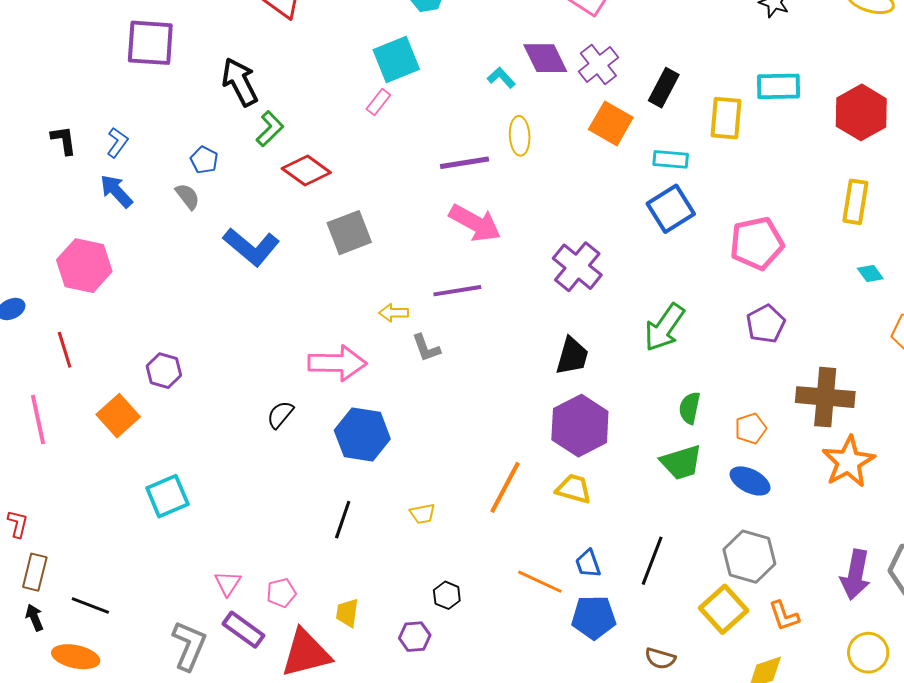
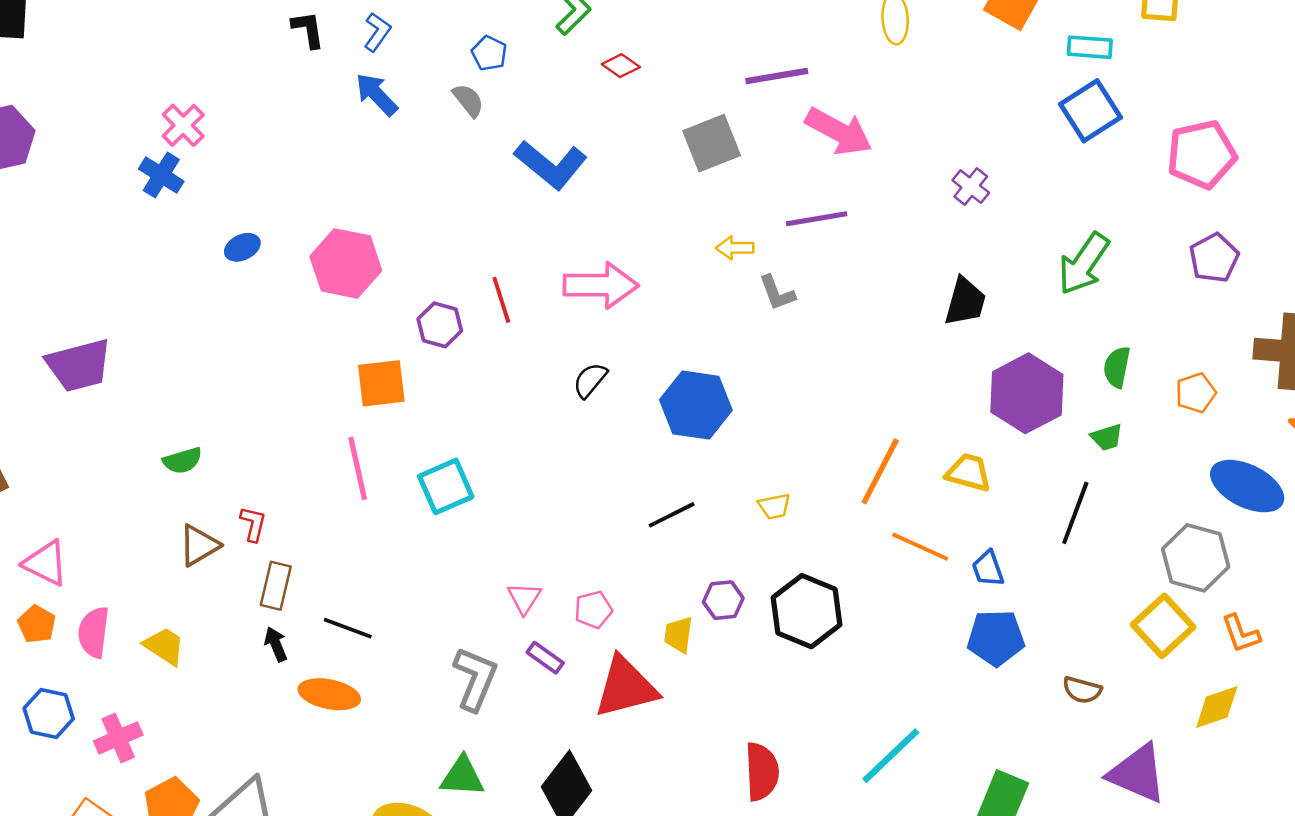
purple line: (465, 163) -> (777, 76), moved
red diamond: (306, 170) -> (621, 66), size x0.6
gray square: (349, 233) -> (712, 143), moved
pink hexagon: (84, 266) -> (346, 263), moved
purple cross: (577, 267) -> (971, 187), size x0.6
red line: (65, 350) -> (501, 300), moved
pink arrow: (337, 363) -> (601, 285), moved
orange square: (118, 416) -> (381, 383), turned 36
pink line: (38, 420) -> (358, 468), moved
purple hexagon: (580, 426) -> (1027, 393), moved
green trapezoid: (681, 462) -> (1107, 437), size x0.6
blue ellipse: (750, 481) -> (1247, 486), moved, size x1.4
black line: (343, 520) -> (672, 515), turned 45
black line: (652, 561) -> (1075, 513), moved
orange line: (540, 582) -> (920, 547), moved
black hexagon: (447, 595) -> (807, 611), size x2.0
purple rectangle: (244, 630) -> (545, 658), size x0.7
purple hexagon: (415, 637) -> (723, 600), moved

